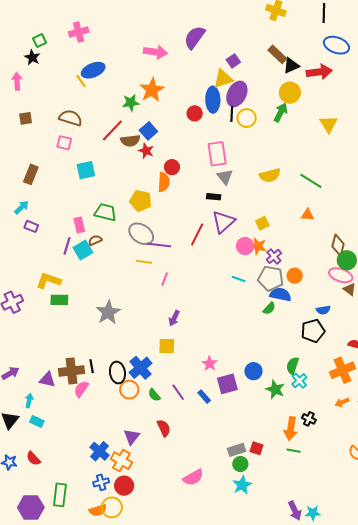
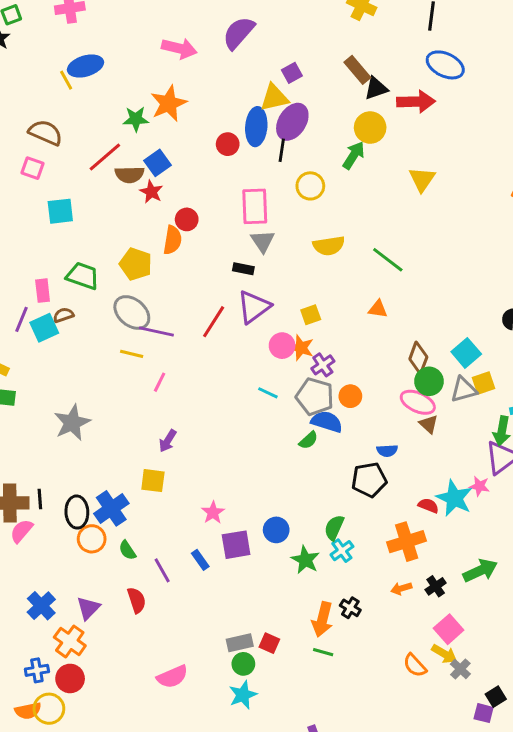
yellow circle: (247, 118) -> (310, 186), moved
purple line: (178, 392) -> (162, 570), moved
blue cross: (99, 451) -> (41, 606), moved

